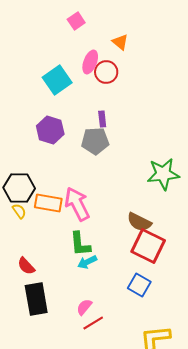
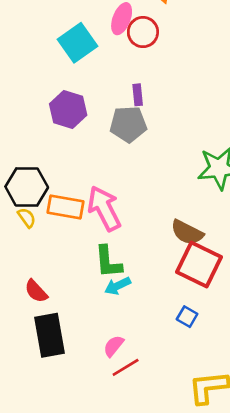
blue square: (139, 285) -> (187, 317), size x0.7

